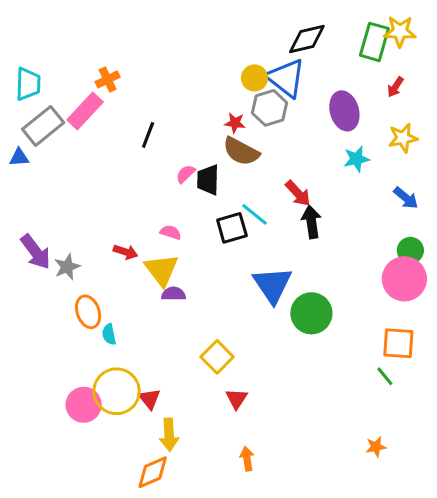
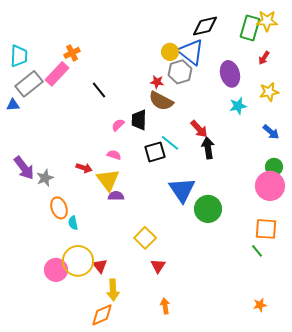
black line: (148, 135) -> (99, 90), turned -60
pink semicircle: (186, 174) -> (118, 125), moved
orange star: (376, 447) -> (260, 305), moved

